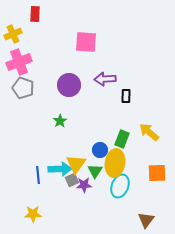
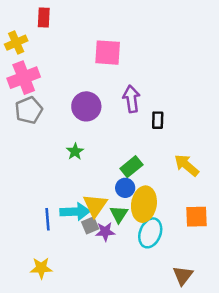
purple arrow: (105, 79) -> (131, 99), turned 85
gray pentagon: (23, 88) -> (29, 110), turned 30
green rectangle: (122, 139) -> (131, 167), moved, turned 30

